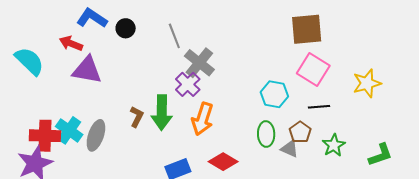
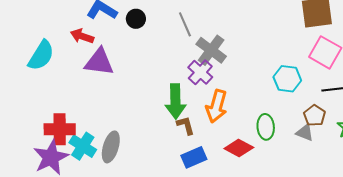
cyan semicircle: (29, 61) -> (41, 55), turned 80
brown L-shape: (137, 117) -> (186, 125), moved, turned -40
cyan cross: (69, 130) -> (83, 146), moved
green ellipse: (266, 134) -> (266, 127), moved
gray ellipse: (96, 135) -> (111, 147), moved

